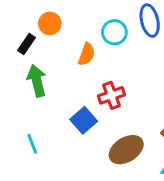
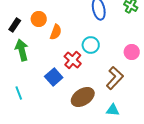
orange circle: (50, 23) -> (39, 19), moved
cyan circle: (114, 32) -> (91, 45), moved
red cross: (112, 95) -> (73, 60), turned -30

